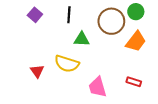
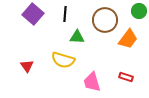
green circle: (136, 12) -> (139, 11), moved
purple square: (35, 15) -> (33, 14), size x1.5
red triangle: (37, 71) -> (27, 66), moved

